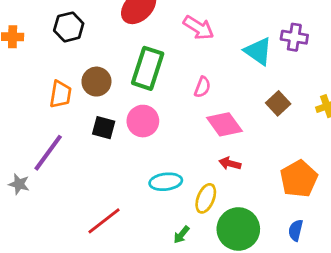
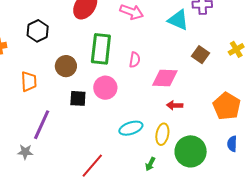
pink semicircle: (202, 87) -> (135, 60), moved
orange trapezoid: (60, 94) -> (29, 81), moved
pink diamond: (224, 124) -> (165, 78), turned -40

